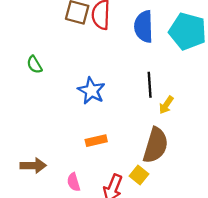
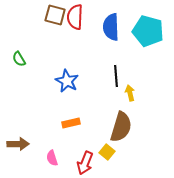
yellow arrow: (166, 105) -> (130, 93), turned 133

